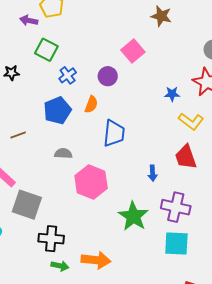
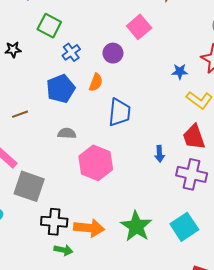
purple cross: (176, 207) -> (192, 174), moved
green star: (133, 216) -> (136, 226), moved
cyan square: (176, 244) -> (184, 227), turned -36
orange arrow: (96, 260) -> (89, 228), moved

